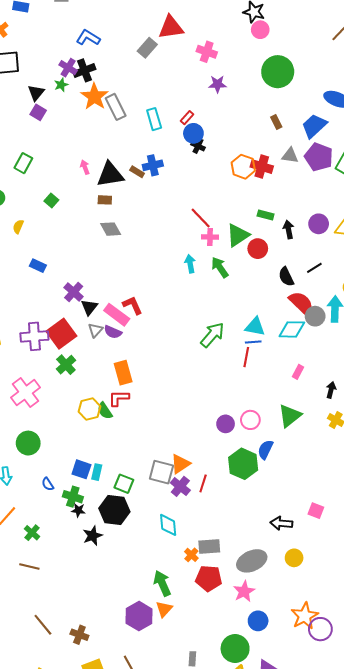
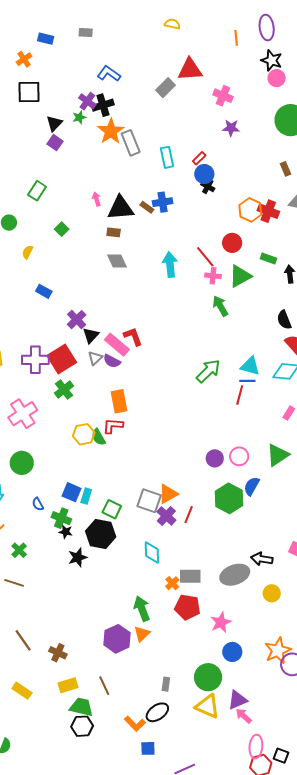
red circle: (258, 249) -> (232, 243), moved
cyan arrow: (190, 264) -> (170, 264), moved, size x1.4
gray ellipse: (252, 561) -> (235, 575), moved

